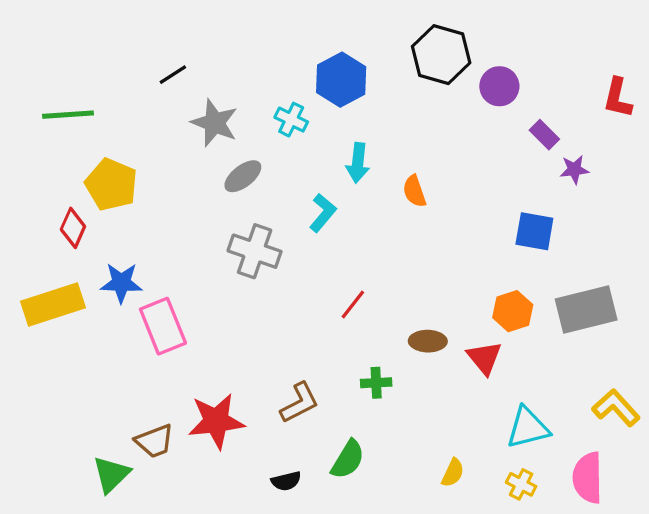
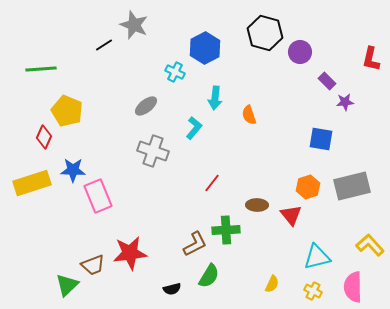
gray star: (215, 123) -> (134, 25), moved
green cross: (376, 383) -> (226, 230), size x1.5
brown L-shape: (300, 403) -> (195, 244), moved

